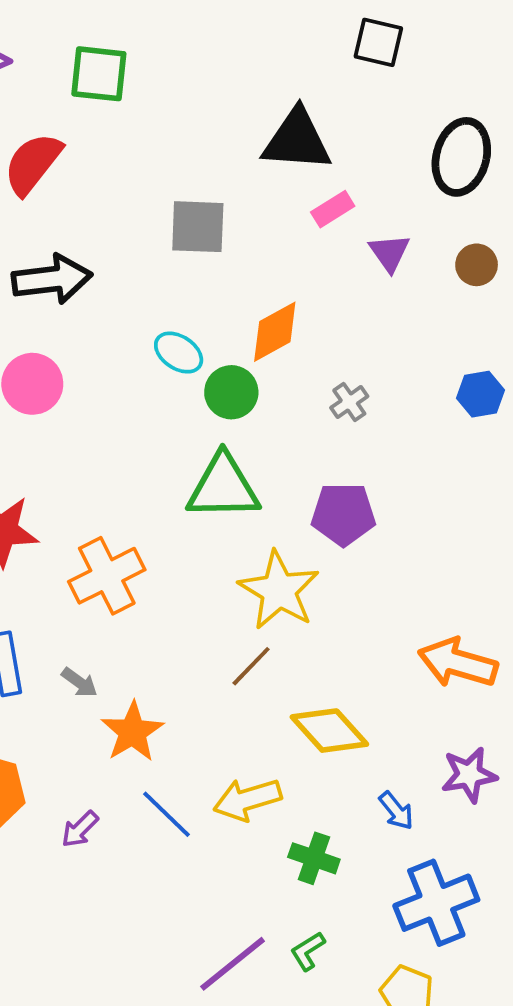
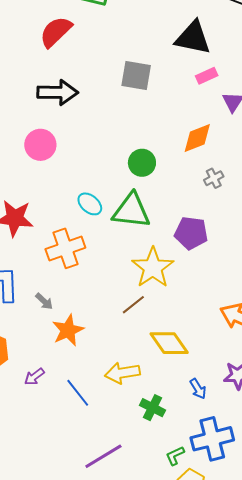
orange diamond: (275, 332) -> (197, 138), moved
cyan ellipse: (179, 353) -> (90, 204), moved
gray cross: (349, 402) -> (214, 178), moved
blue line: (167, 814) -> (78, 393), moved
green L-shape: (308, 951) -> (175, 456), moved

